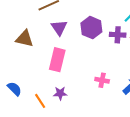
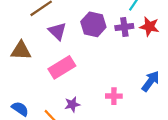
pink rectangle: (57, 60) -> (62, 67), turned 55
pink cross: (102, 80) -> (114, 96), moved

